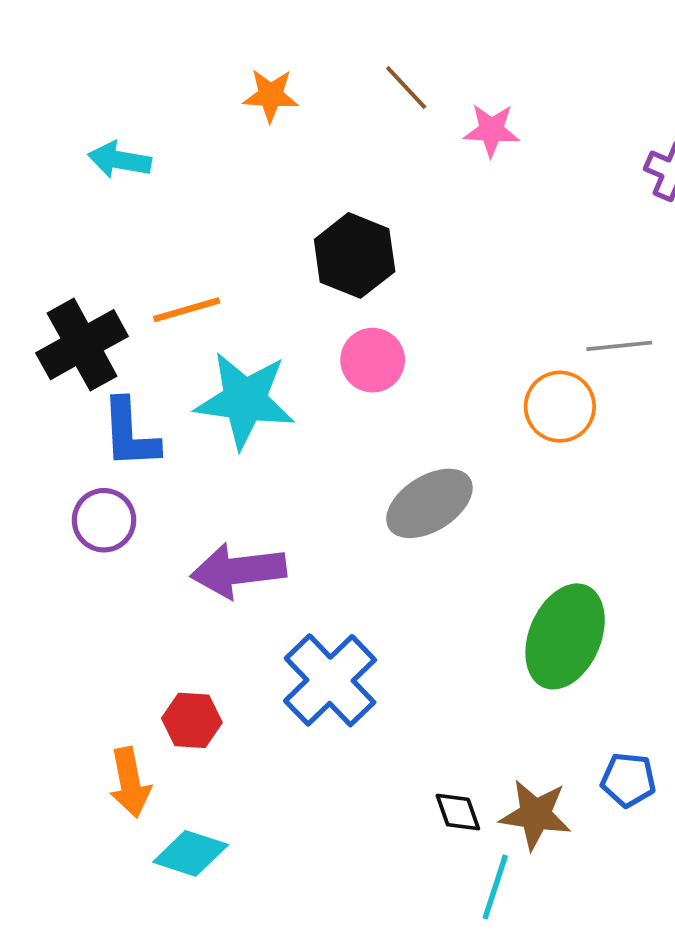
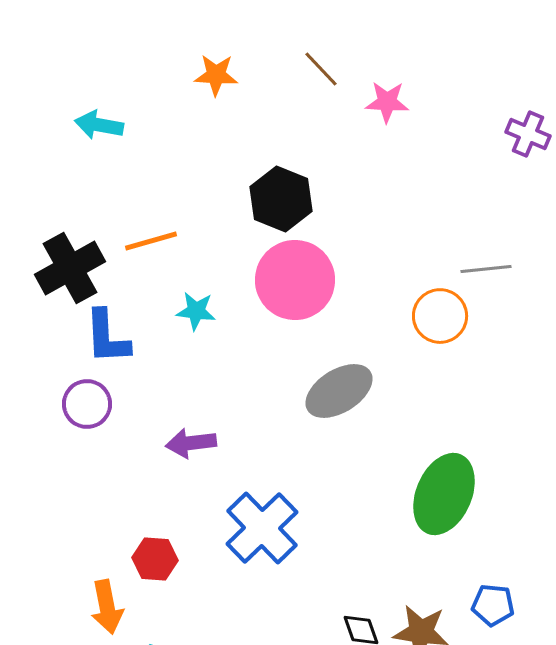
pink circle: (373, 360) -> (295, 280), size x1.6
cyan star: (245, 400) -> (196, 311), size x0.5
purple arrow: (238, 571) -> (191, 443), size x0.7

